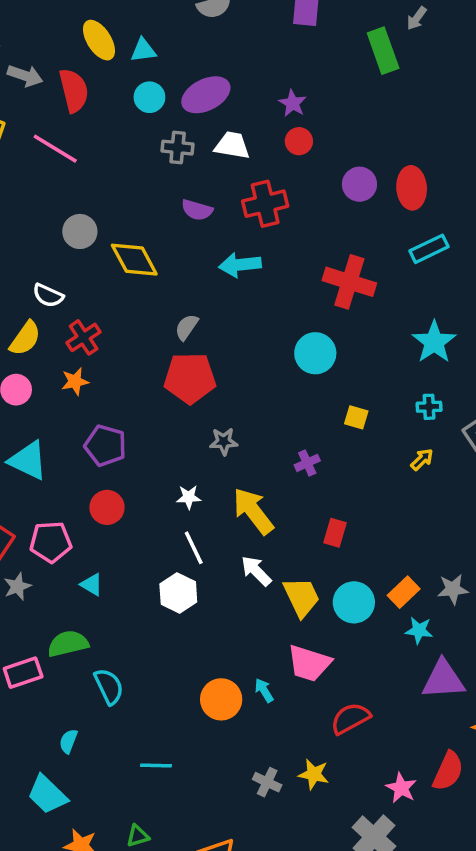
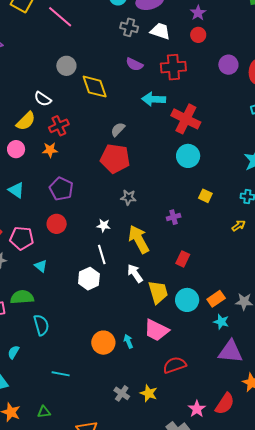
red cross: (349, 282) -> (186, 119), moved
cyan triangle: (28, 460) -> (16, 190), size x0.7

